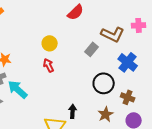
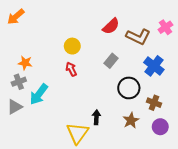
red semicircle: (76, 12) -> (111, 26), moved
pink cross: (139, 25) -> (165, 27), turned -32
gray rectangle: (92, 49) -> (111, 61), moved
cyan arrow: (18, 89) -> (39, 94), turned -95

